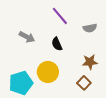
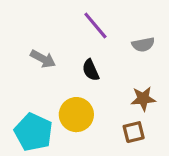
cyan pentagon: (21, 83) -> (33, 132), turned -30
brown square: (84, 83) -> (134, 132), turned 32

